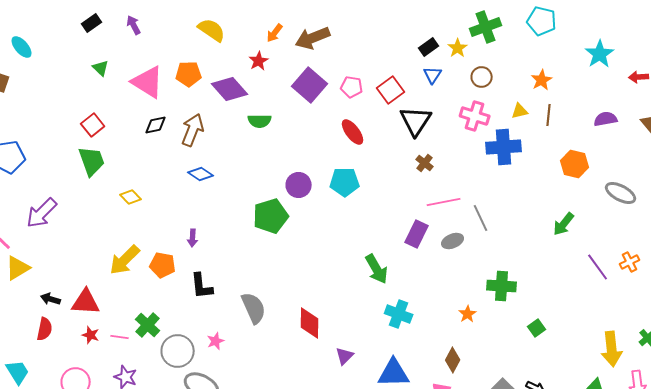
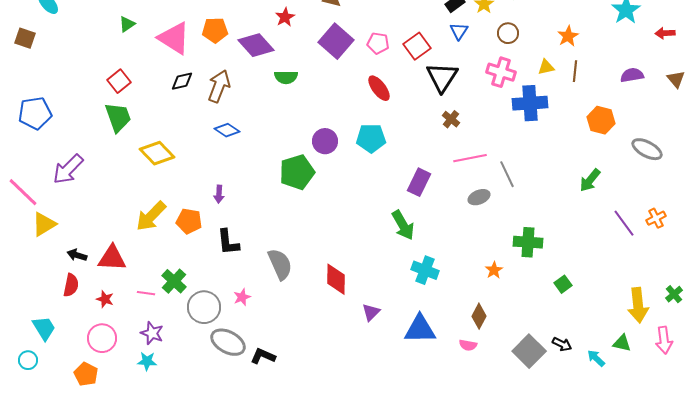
green triangle: (101, 68) -> (127, 24), turned 42
yellow diamond: (131, 197) -> (157, 153), size x1.6
purple rectangle: (417, 234) -> (419, 182), moved
red star: (91, 335) -> (105, 299), moved

